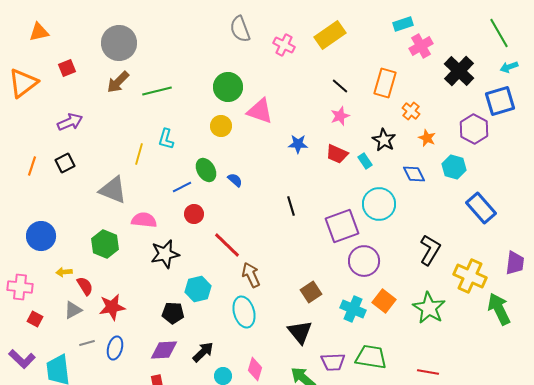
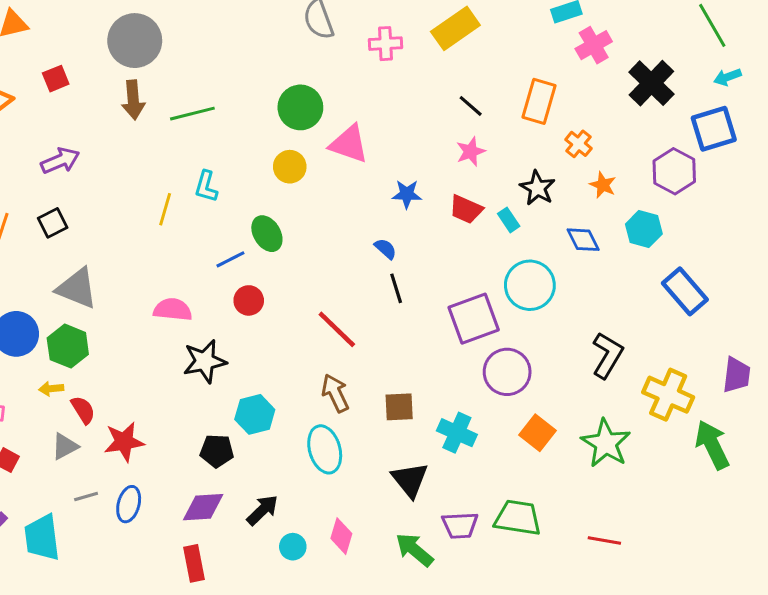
pink cross: (284, 45) -> (385, 44), turned -30
brown arrow: (118, 82) -> (133, 100), turned -50
blue semicircle: (235, 180) -> (385, 249), moved
gray triangle: (113, 190) -> (77, 288), moved
green hexagon: (105, 244) -> (68, 346), moved
red line: (227, 245) -> (337, 329), moved
brown square: (311, 292) -> (399, 407), moved, turned 30
cyan cross: (353, 309) -> (457, 433), moved

